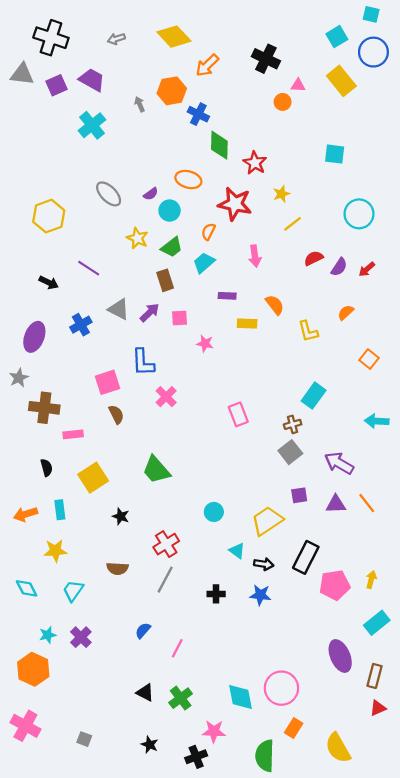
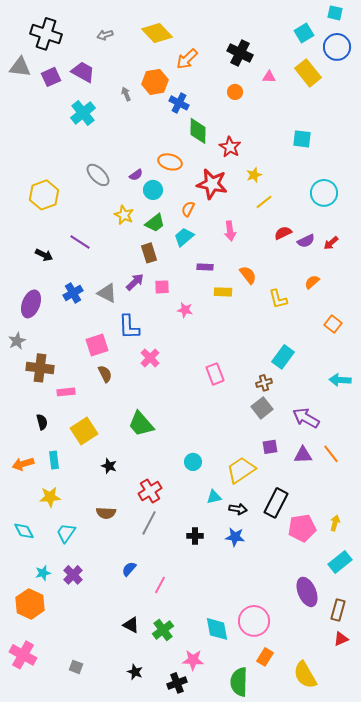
orange circle: (283, 102) -> (235, 92), moved
purple semicircle: (339, 267) -> (306, 241), turned 30
gray triangle: (119, 309) -> (107, 293), moved
cyan triangle: (237, 551) -> (214, 497), turned -49

